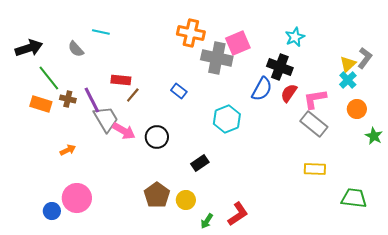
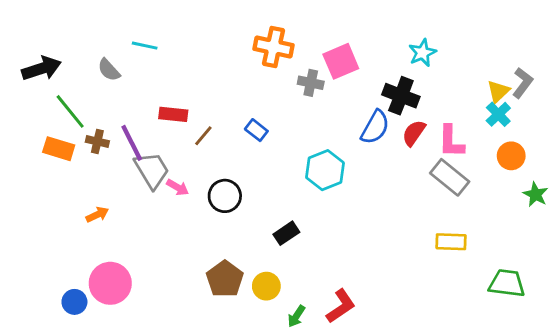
gray cross: (217, 58) -> (311, 83), size x0.6
brown line: (133, 95) -> (203, 136), moved
pink L-shape: (315, 99) -> (451, 142), turned -80
pink arrow: (124, 131) -> (178, 187), size x0.7

